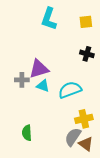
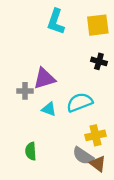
yellow square: (86, 22) -> (98, 25), size x1.5
cyan triangle: (43, 86) -> (49, 109), moved
gray semicircle: (73, 137) -> (83, 156), turned -90

